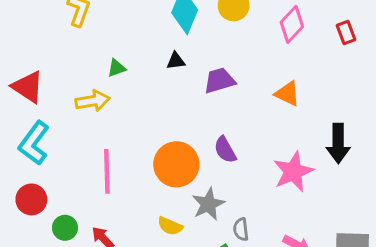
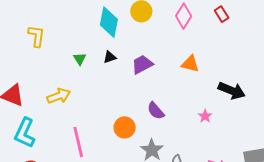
green triangle: (116, 68) -> (80, 59), moved, turned -32
black arrow: (338, 143) -> (232, 91), turned -56
orange circle: (176, 164) -> (125, 127), size x0.7
pink star: (293, 172) -> (205, 116), size x0.5

